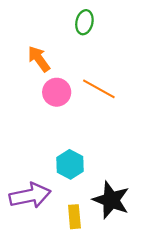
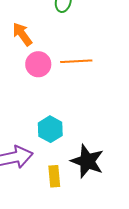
orange line: (99, 89) -> (76, 61), turned -32

